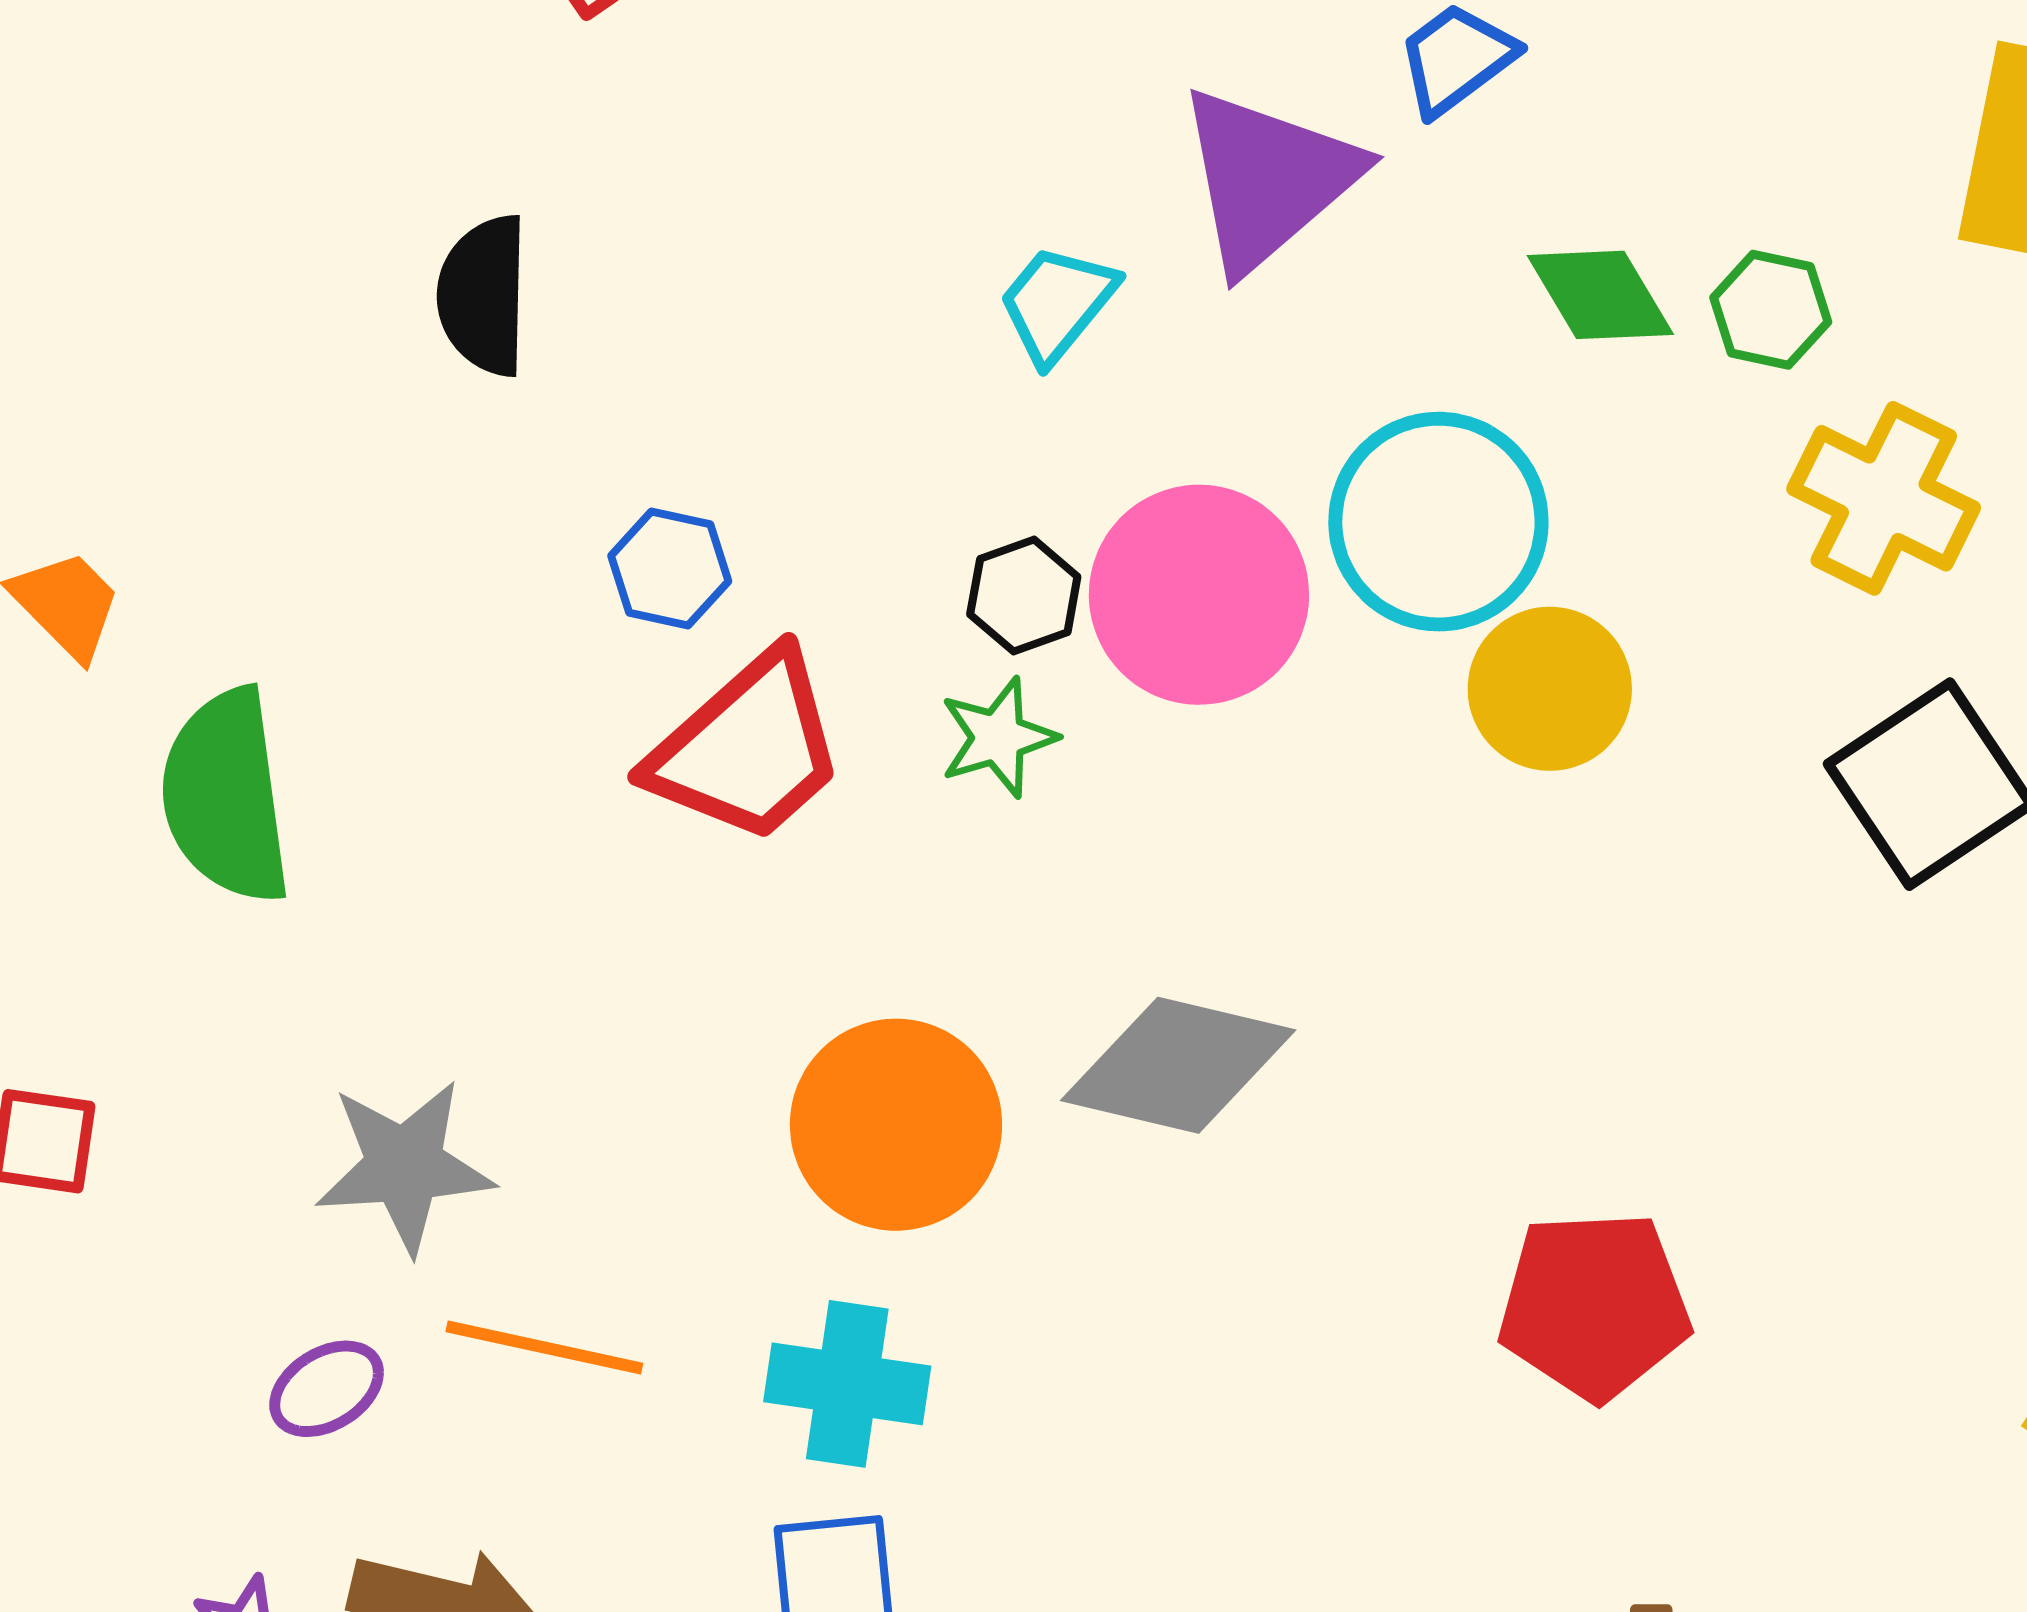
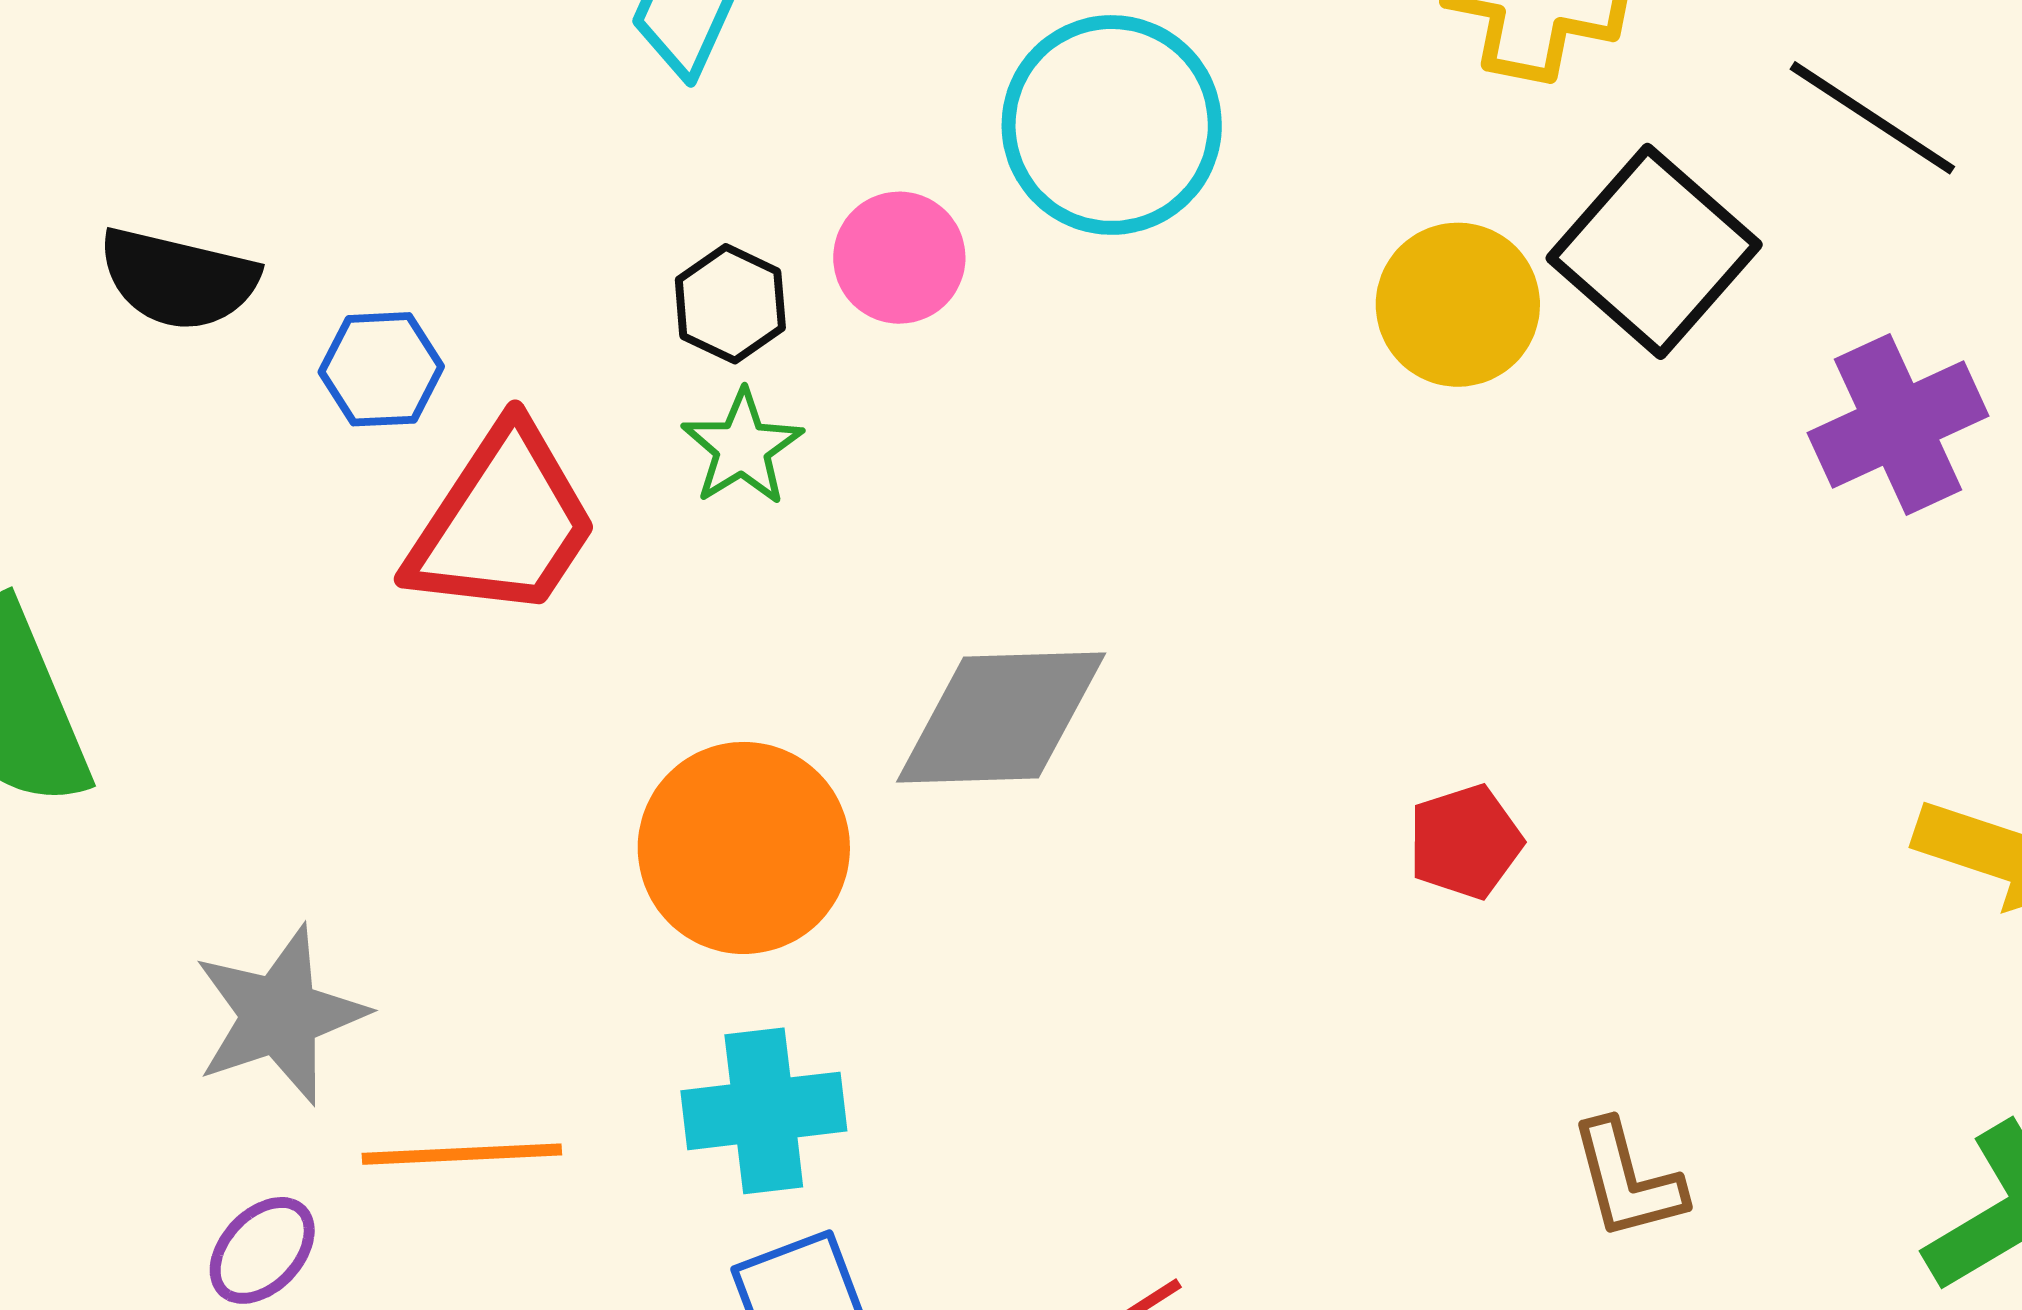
black semicircle: (483, 295) -> (178, 279), moved, turned -63
pink circle: (1199, 595) -> (899, 258), size x0.6
yellow circle: (1550, 689) -> (1458, 305), moved
red pentagon: (1594, 1305) -> (1465, 842), size x0.6

